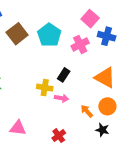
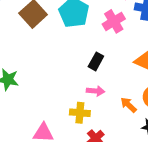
yellow cross: (45, 88) -> (80, 113), moved

